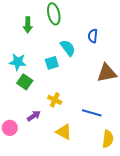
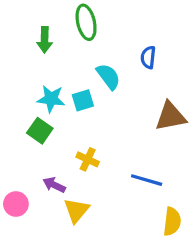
cyan star: (18, 62) -> (51, 99), moved
purple arrow: (34, 116) -> (54, 185), turned -120
yellow triangle: (64, 132) -> (76, 210), moved, turned 42

